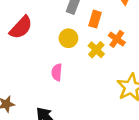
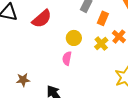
yellow circle: (68, 38) -> (74, 38), moved

